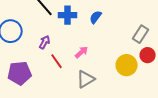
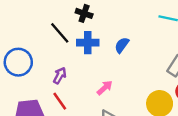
red line: (57, 61) -> (60, 101), moved

